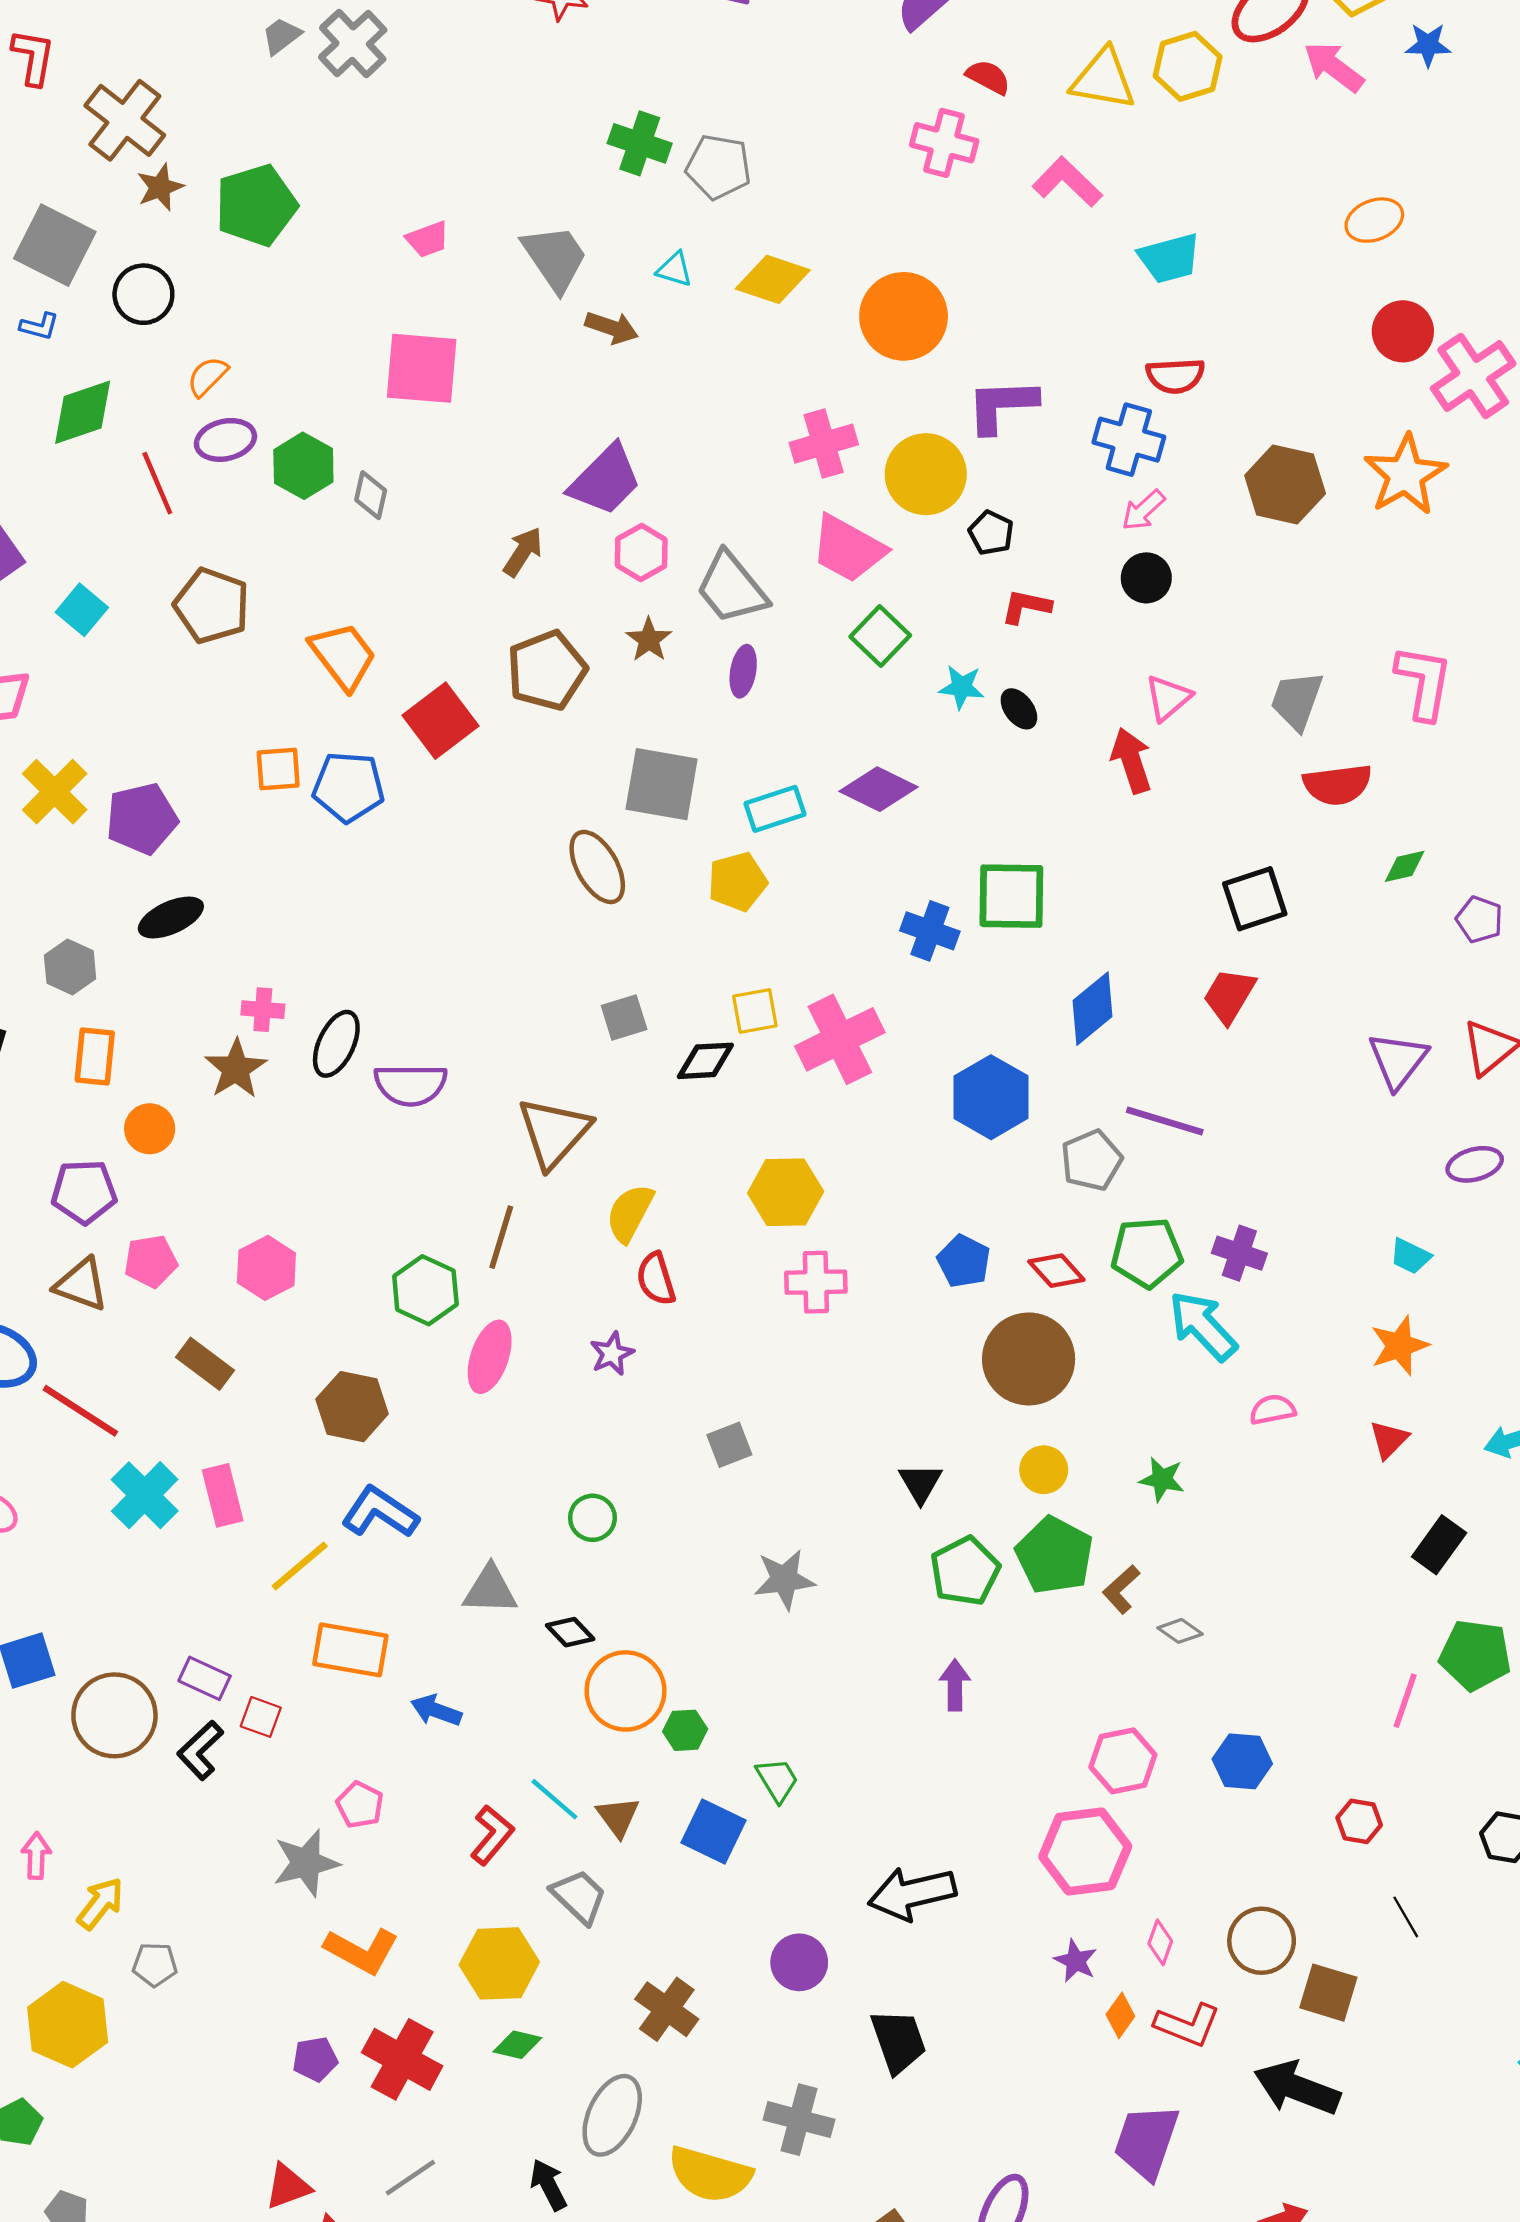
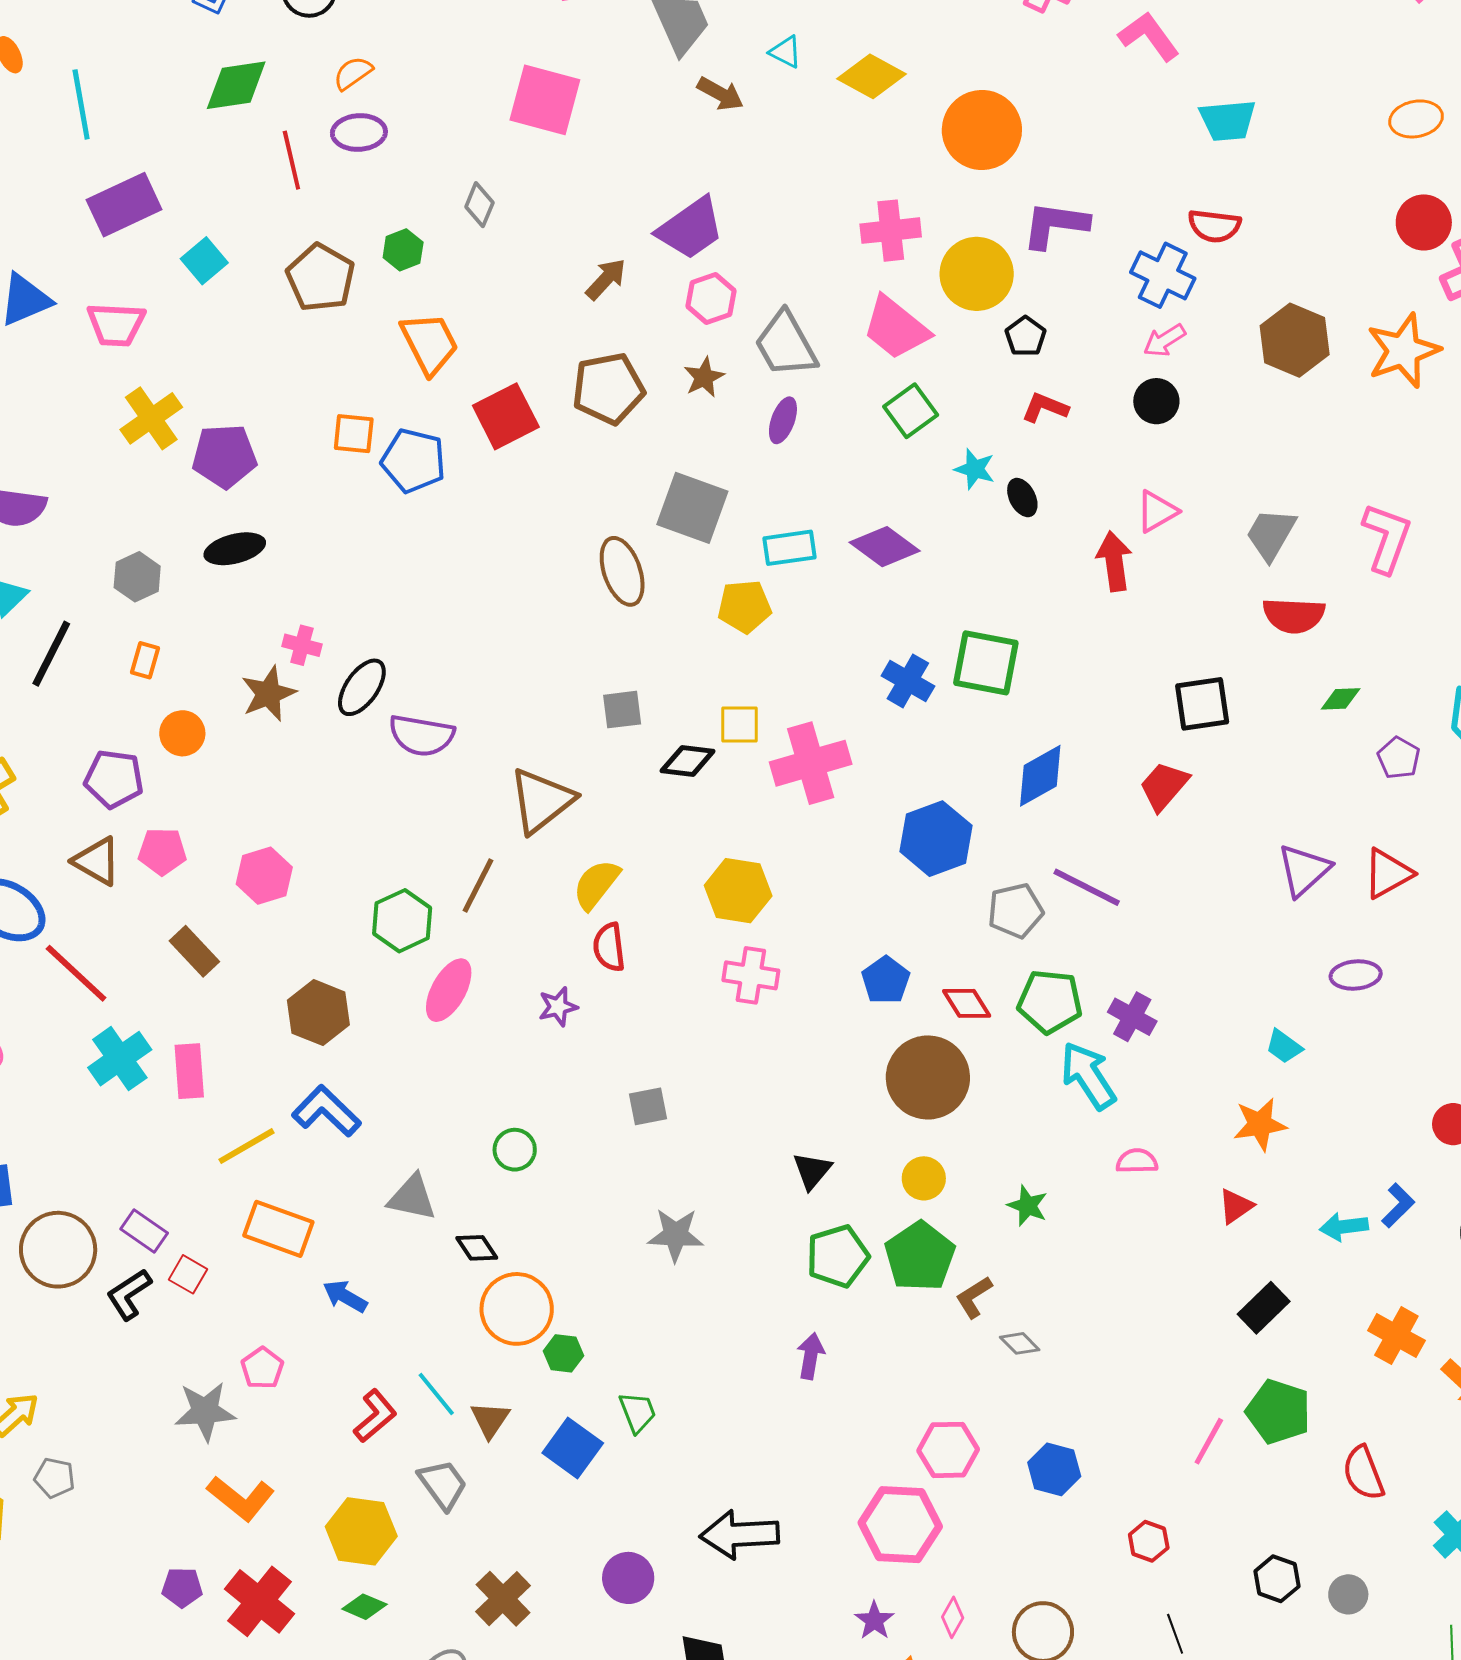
green hexagon: (303, 466) -> (403, 250), moved, size x0.7
orange rectangle: (95, 1056) -> (145, 660), size x0.7

